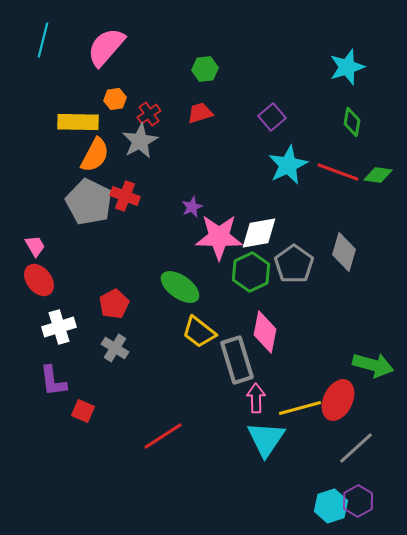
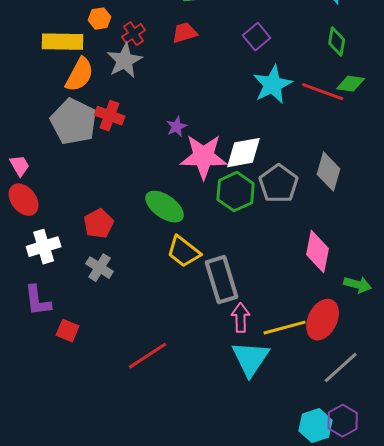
green diamond: (378, 175) -> (351, 84), moved
pink diamond: (265, 332) -> (318, 252), moved
green arrow: (373, 365) -> (358, 285), size x0.7

